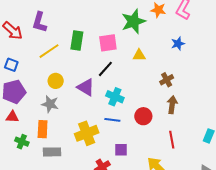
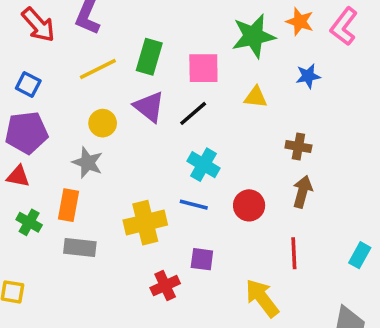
blue star: (178, 44) -> (308, 76), moved
brown cross: (167, 80) -> (298, 147), turned 32
purple triangle: (86, 87) -> (149, 107), moved

